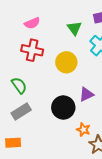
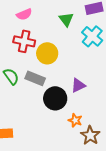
yellow circle: (66, 62) -> (47, 53), moved
gray rectangle: (21, 112) -> (35, 78), moved, turned 54

